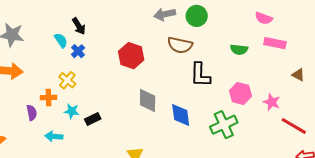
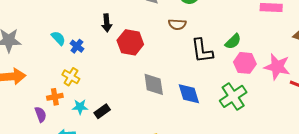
black arrow: (79, 26) -> (107, 23), moved, turned 36
brown semicircle: (180, 45) -> (177, 24), size x0.7
green semicircle: (239, 49) -> (233, 41), moved, turned -42
pink star: (272, 102) -> (277, 67), size x1.5

